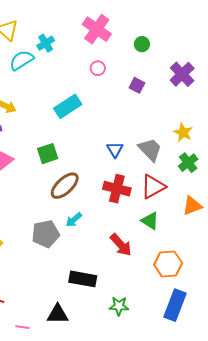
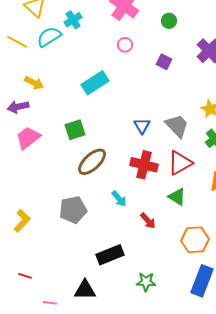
cyan arrow: (74, 220) -> (119, 199), moved, turned -90
red arrow: (121, 245) -> (148, 221), size x0.7
black rectangle: (83, 279) -> (110, 255), turned -32

